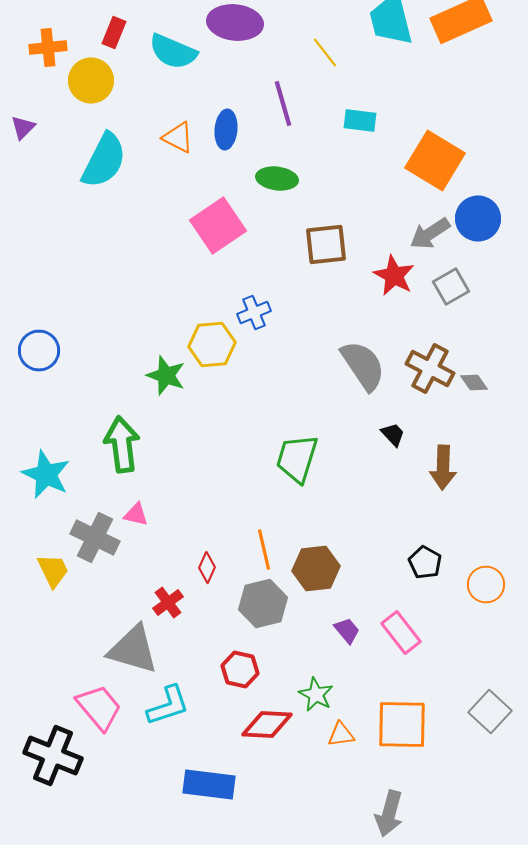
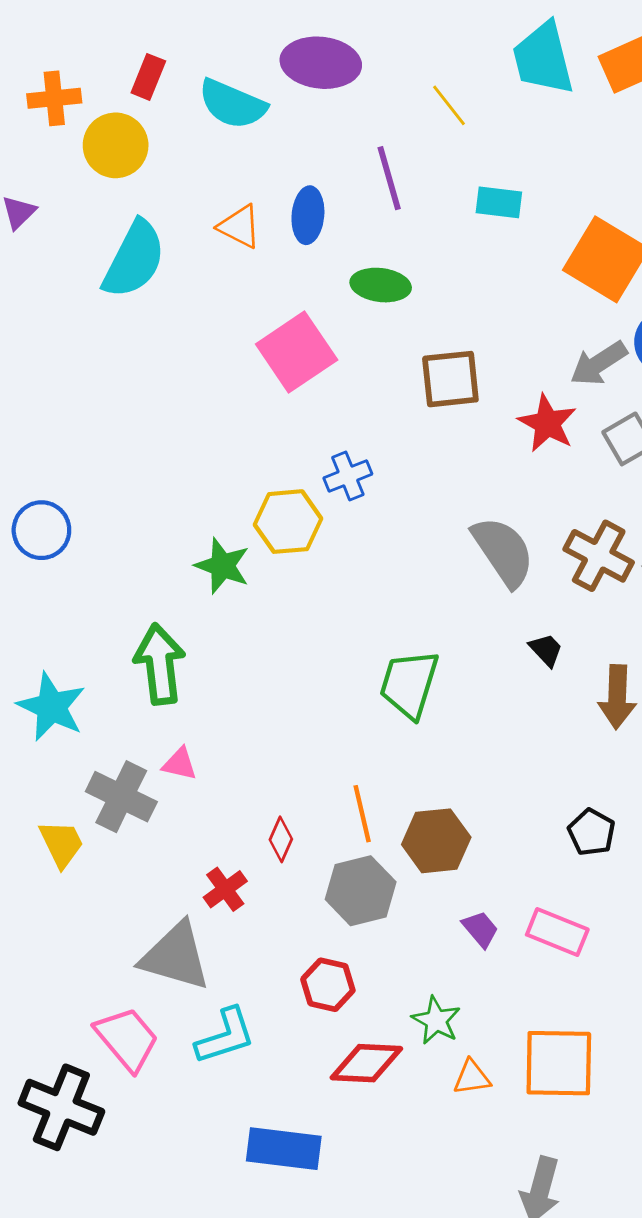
pink rectangle: (401, 632) -> (557, 932), turned -30

